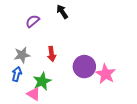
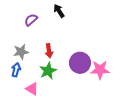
pink star: (105, 74) -> (100, 70), turned -30
green star: (42, 81) -> (48, 71), moved

